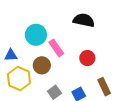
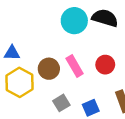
cyan circle: (36, 35) -> (74, 21), moved
pink rectangle: (56, 48) -> (75, 66), moved

